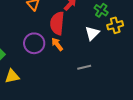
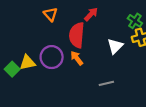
green cross: (101, 10) -> (135, 21), moved
yellow triangle: (12, 76) -> (27, 63), moved

